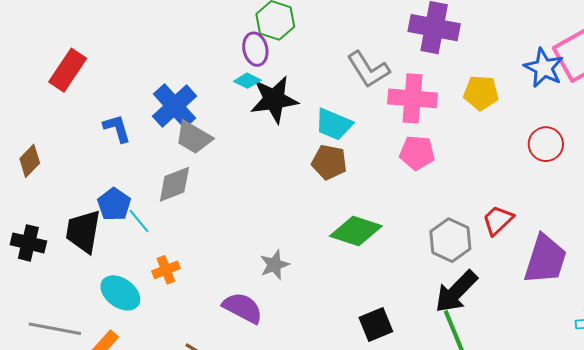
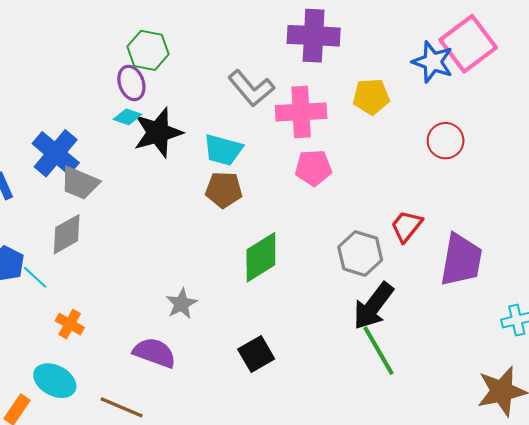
green diamond: (356, 231) -> (261, 257), turned -42
orange cross: (166, 270) -> (70, 324), turned -32
cyan ellipse: (120, 293) -> (55, 381), moved
black square: (376, 324) -> (256, 354), moved

